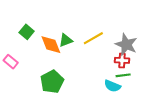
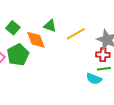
green triangle: (66, 40) -> (50, 26), moved, turned 40
green pentagon: (52, 82) -> (18, 55), moved

